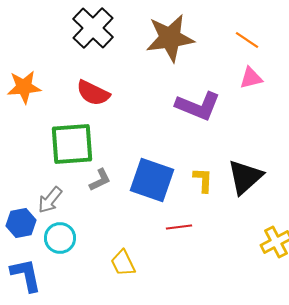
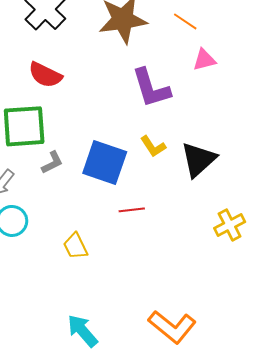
orange line: (247, 40) -> (185, 21), moved
purple L-shape: (198, 106) -> (151, 88), turned 51
yellow L-shape: (203, 180) -> (153, 146), moved, turned 144

